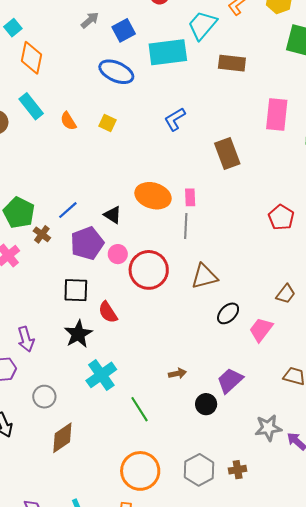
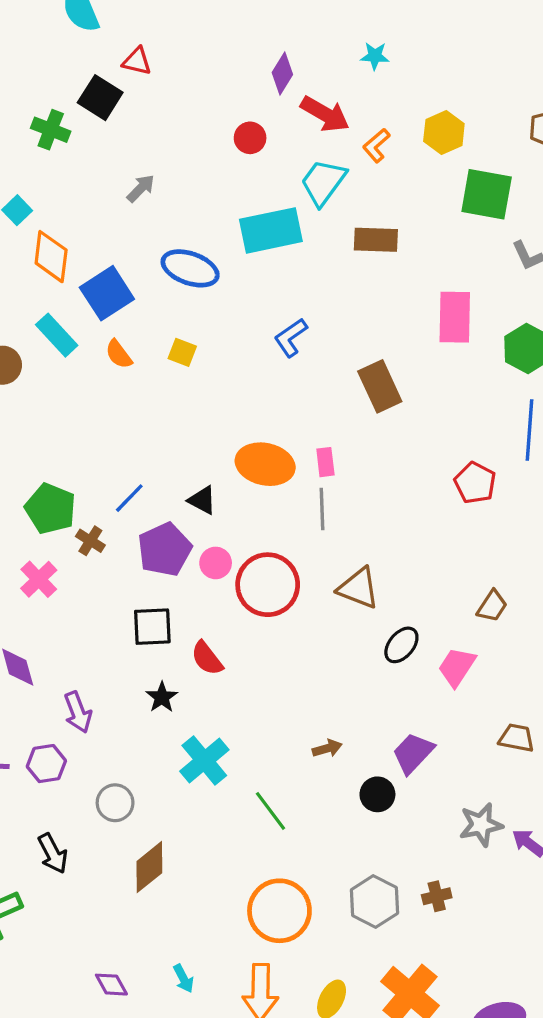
blue square: (124, 30) -> (107, 293), moved, size x1.4
brown triangle: (204, 276) -> (358, 588), turned 40
black star: (78, 334) -> (162, 697), size x0.7

